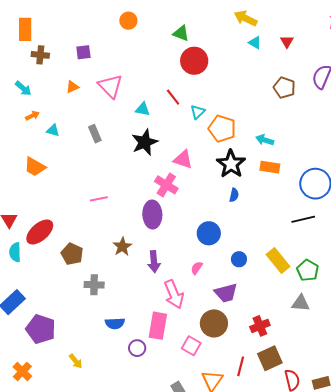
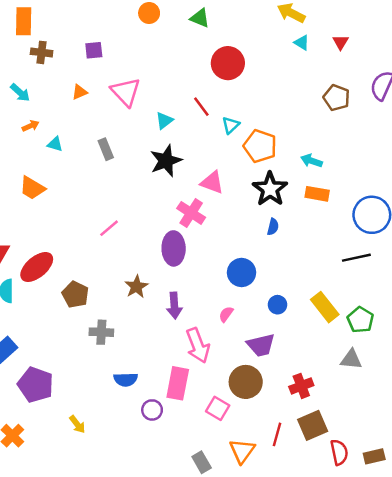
green triangle: (181, 33) -> (200, 18), moved
cyan triangle: (143, 109) -> (164, 121), turned -49
pink line: (99, 199) -> (109, 228), turned -30

